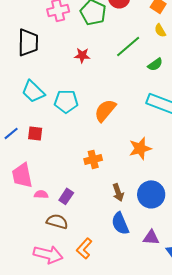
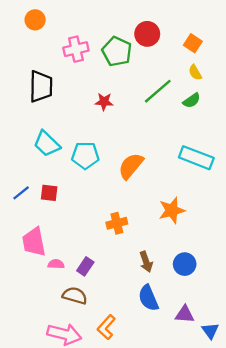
green semicircle: (155, 64) -> (192, 100), moved
blue circle: (151, 194) -> (185, 264), size x0.7

